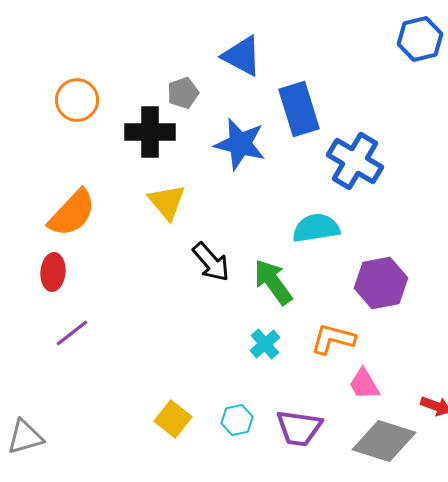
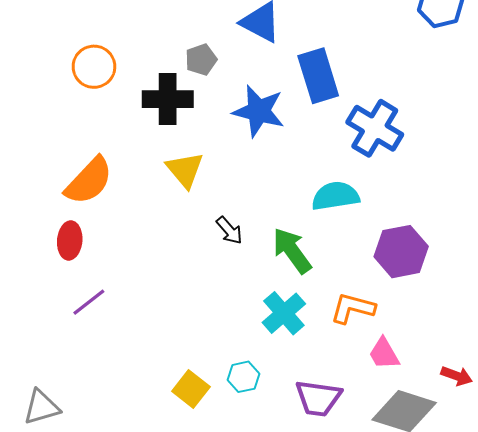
black arrow: (211, 262) -> (229, 230), size x0.7
cyan cross: (265, 344) -> (284, 313), size x1.4
cyan hexagon: (237, 420) -> (243, 377), moved

